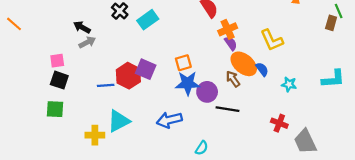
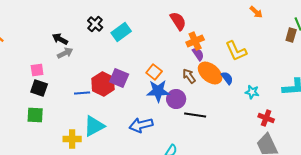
orange square: (183, 63) -> (154, 72), turned -35
brown arrow: (233, 79) -> (189, 76), moved
red cross: (279, 123) -> (266, 118), moved

